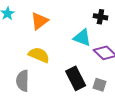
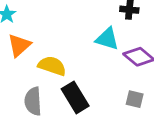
orange triangle: (39, 21) -> (19, 45), moved
black rectangle: (76, 78) -> (75, 97), moved

